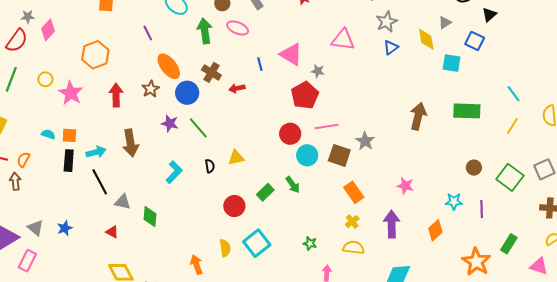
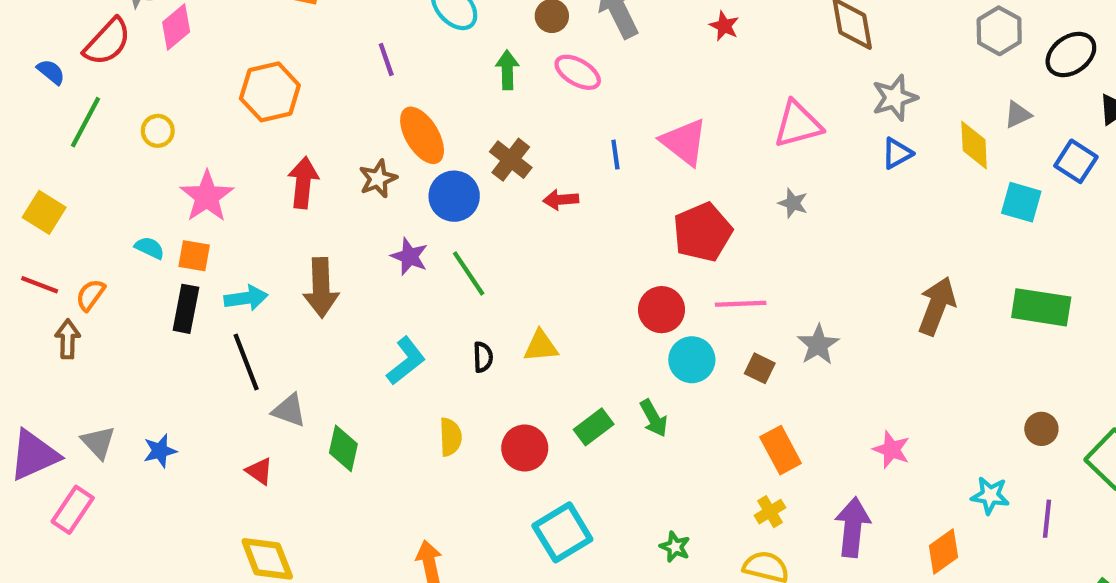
green arrow: (205, 31) -> (507, 70), size x0.7
pink triangle: (343, 40) -> (798, 124), turned -30
gray star: (318, 71) -> (793, 203), moved
pink star: (71, 93) -> (207, 196), moved
brown square: (339, 155) -> (760, 368), size x0.6
yellow semicircle: (225, 248) -> (450, 437), moved

